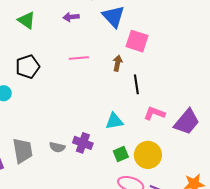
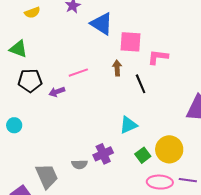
purple arrow: (71, 17) -> (57, 92), moved
black pentagon: (28, 67) -> (30, 81), moved, turned 30
pink L-shape: (154, 113) -> (158, 57), moved
purple cross: (83, 143) -> (103, 154), turned -30

